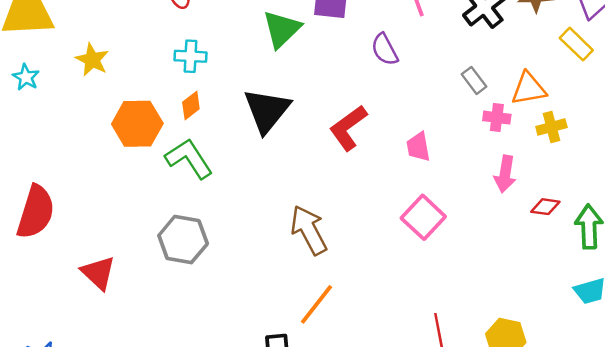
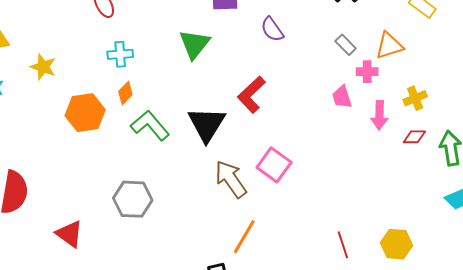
green triangle: (282, 29) -> (194, 44), moved
black triangle: (267, 110) -> (207, 124), moved
yellow cross: (551, 127) -> (415, 98), moved
pink trapezoid: (418, 147) -> (342, 97), moved
green L-shape: (189, 159) -> (150, 125), moved
pink square: (423, 217) -> (274, 165), moved

